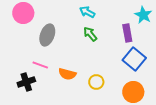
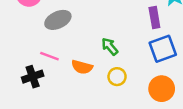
green arrow: (90, 34) -> (110, 46), moved
gray ellipse: (47, 35) -> (58, 20), turned 45
blue square: (134, 59) -> (163, 49), turned 30

